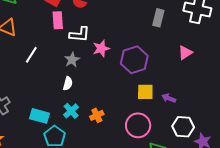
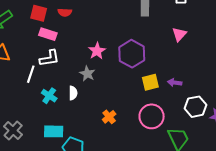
pink rectangle: (58, 20) -> (48, 34), turned -54
white L-shape: (79, 34) -> (50, 58), moved
gray star: (72, 60) -> (87, 74), moved
cyan cross: (71, 111) -> (49, 96), moved

